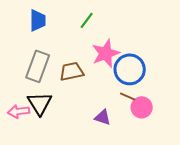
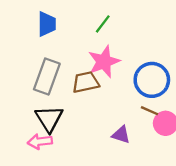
pink star: (106, 53) -> (104, 62), moved
pink arrow: (19, 111) -> (40, 142), moved

